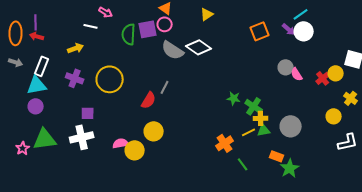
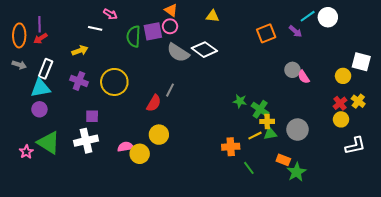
yellow triangle: (207, 14) -> (212, 16), turned 40
white circle: (304, 31) -> (328, 17), moved
red arrow: (37, 36) -> (40, 38), turned -48
red cross: (323, 78) -> (340, 103), moved
green triangle: (45, 139) -> (49, 143), turned 40
orange cross: (225, 143) -> (231, 147), turned 30

